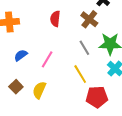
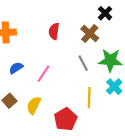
yellow line: (80, 74) -> (89, 98), moved, turned 30
red pentagon: (97, 97) -> (66, 119), moved, turned -30

